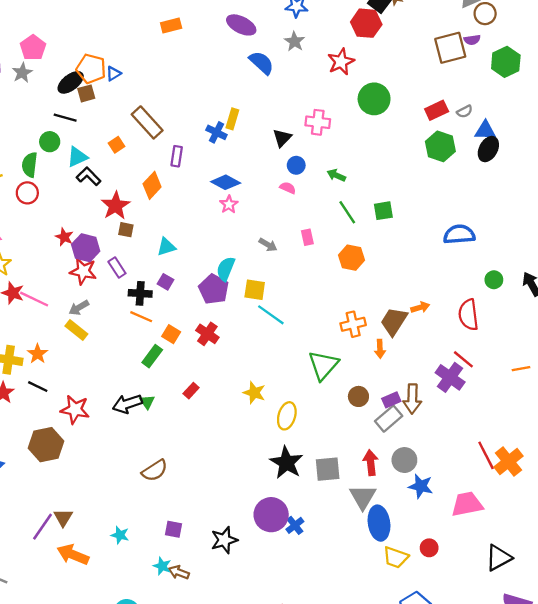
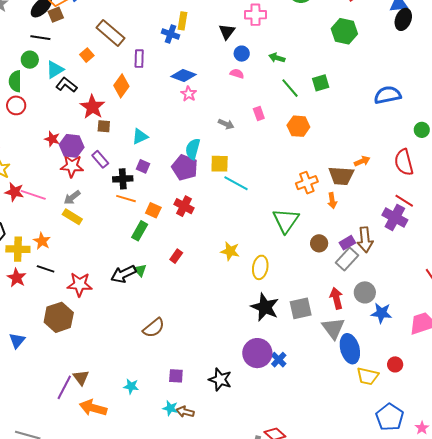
green hexagon: (440, 146) -> (344, 31), moved
brown trapezoid: (394, 321) -> (341, 176), turned -112
black star: (224, 540) -> (220, 380), turned -30

